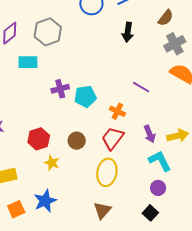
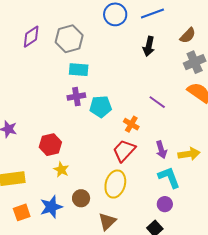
cyan rectangle: (28, 62) -> (79, 70), moved
brown circle: (77, 141) -> (81, 198), moved

